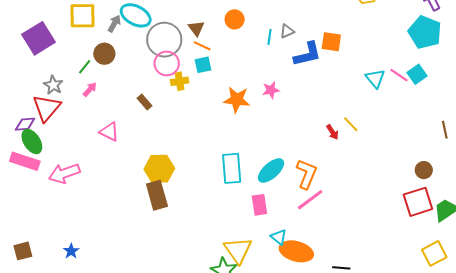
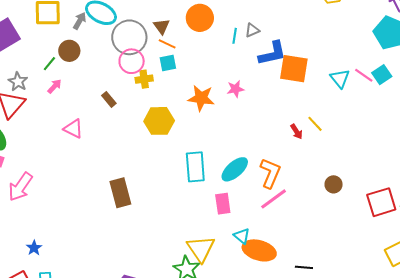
orange circle: (235, 19) -> (200, 18), size x1.4
orange square: (331, 42) -> (294, 69), moved, size x1.4
yellow hexagon: (159, 169) -> (159, 121), moved
brown circle: (424, 170) -> (334, 184), moved
pink arrow: (64, 173) -> (20, 187), moved, turned -36

